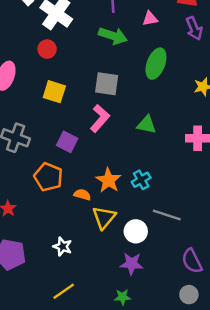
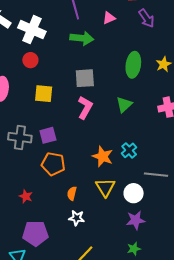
green ellipse: (156, 64) -> (133, 65), moved
green triangle: (147, 125) -> (124, 105), turned -42
purple square: (67, 142) -> (48, 135), moved, turned -30
orange semicircle: (82, 195) -> (72, 193), moved, turned -80

